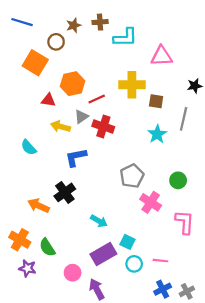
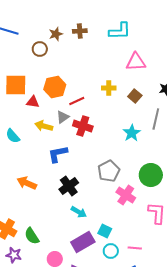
cyan L-shape: (125, 37) -> (120, 31), moved
orange square: (35, 63) -> (16, 85), moved, turned -30
yellow cross: (132, 85) -> (109, 88), size x0.6
brown square: (156, 101) -> (135, 96), moved, turned 32
cyan semicircle: (29, 147) -> (13, 136), moved
green circle: (178, 180) -> (151, 175), size x1.5
black cross: (65, 192) -> (69, 186), moved
orange arrow: (38, 206) -> (27, 183), moved

